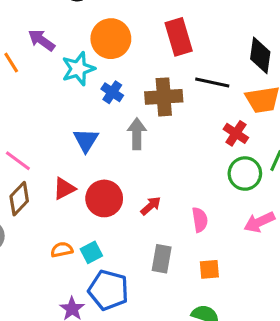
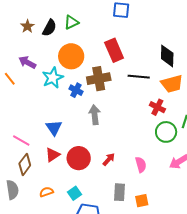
brown cross: (164, 97) -> (99, 79), moved
blue triangle: (86, 140) -> (54, 128), moved
orange semicircle: (62, 250) -> (46, 192), moved
orange square: (209, 269) -> (142, 201), moved

